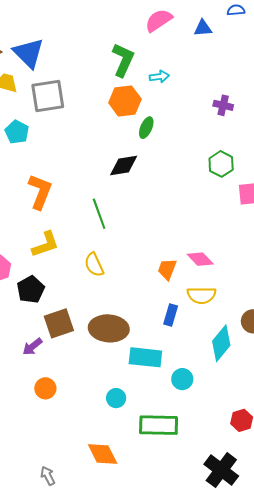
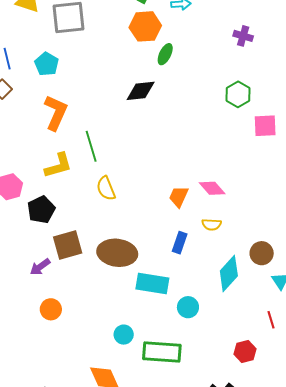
cyan pentagon: (17, 132) -> (47, 64), moved
green line: (99, 214) -> (91, 146), moved
yellow semicircle: (201, 295) -> (212, 224), size x0.7
cyan circle: (116, 398) -> (124, 335), moved

